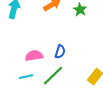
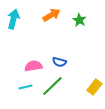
blue semicircle: (60, 52) -> (59, 62), turned 88

